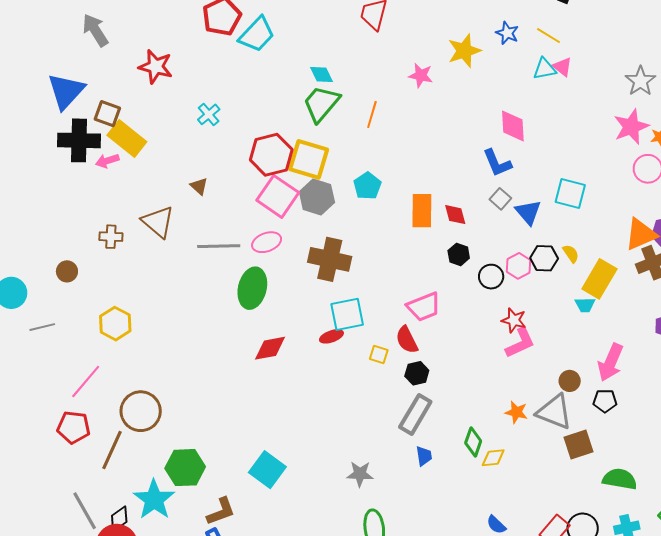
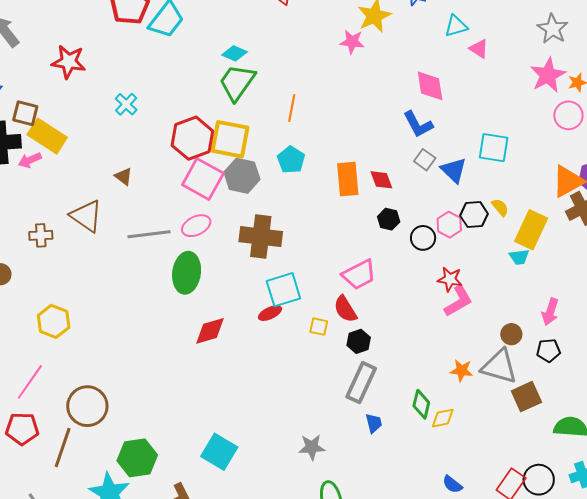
pink triangle: (562, 67) -> (479, 49), moved
cyan diamond: (321, 75) -> (234, 53), turned -35
pink star: (421, 75) -> (352, 42), moved
orange line: (372, 115) -> (292, 108), moved
pink arrow: (611, 362) -> (550, 312), size x0.7

